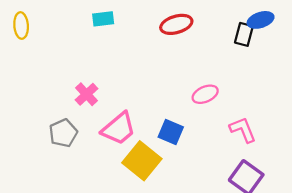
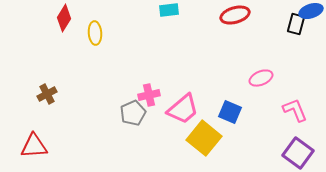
yellow ellipse: (21, 25) -> (95, 33), moved
pink cross: (87, 94) -> (149, 95), moved, turned 30

